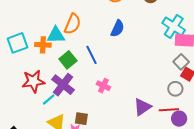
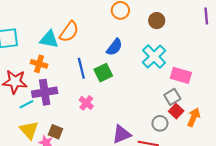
cyan cross: (174, 27) -> (154, 57), moved
orange cross: (43, 45) -> (39, 64), moved
green square: (68, 60) -> (103, 73), moved
purple cross: (63, 85) -> (45, 92), turned 30

